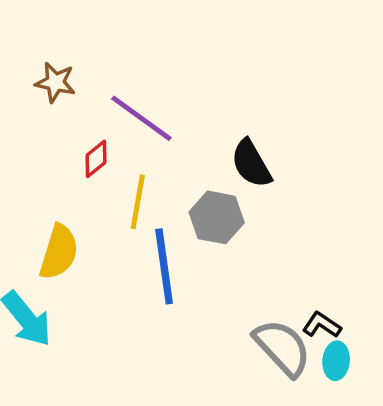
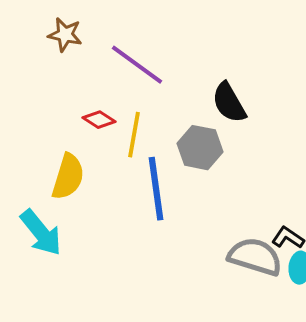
red diamond: (96, 159) -> (99, 120), moved, turned 72
gray semicircle: (282, 348) -> (255, 257), turned -30

